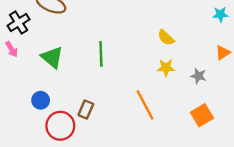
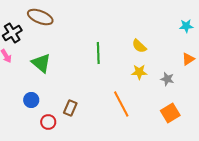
green line: (101, 54) -> (98, 53), moved
red circle: (60, 126) -> (48, 122), size x0.6

